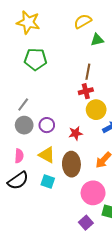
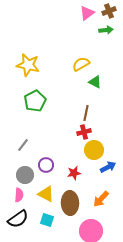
green triangle: (97, 40) -> (95, 82), turned 40
green pentagon: (35, 59) -> (35, 101), turned -30
gray circle: (24, 125) -> (25, 175), moved

